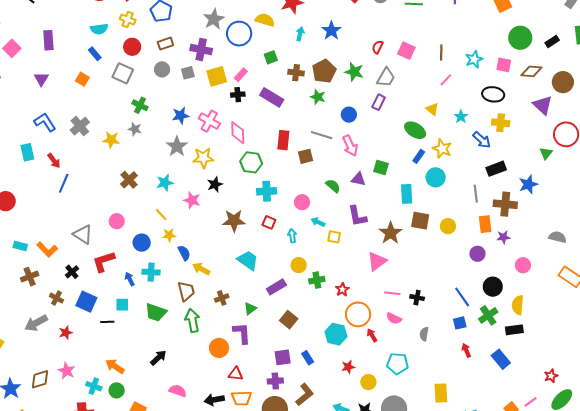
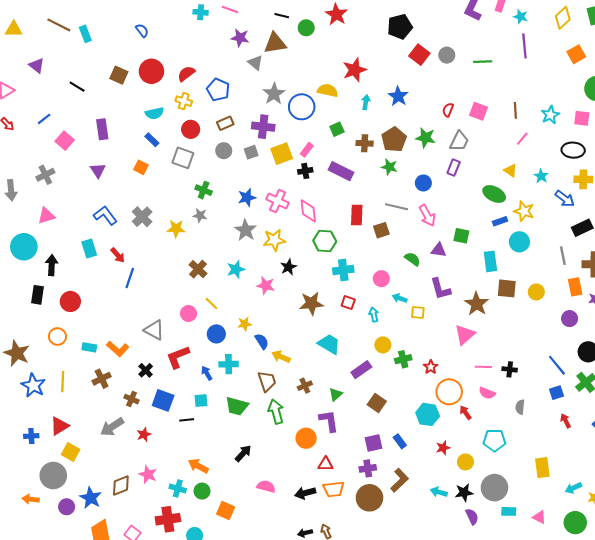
blue rectangle: (419, 156) -> (500, 221), turned 40
yellow line: (161, 215) -> (211, 304), moved

